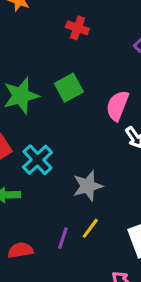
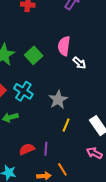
green square: (69, 88) -> (34, 55), moved
purple line: (63, 238) -> (46, 149), moved

